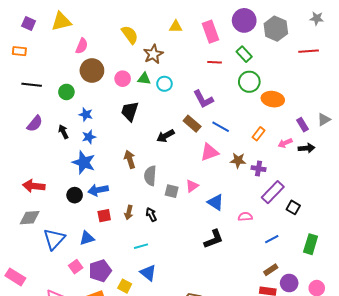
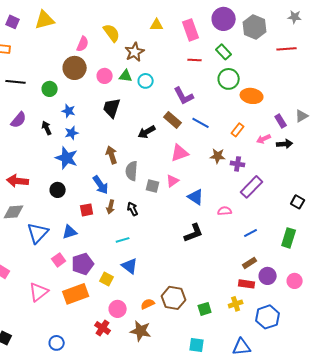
pink semicircle: (82, 46) -> (83, 44), moved
pink triangle: (209, 152) -> (180, 153), moved
blue arrow: (98, 190) -> (101, 185), moved, turned -114
black square: (293, 207) -> (298, 202), moved

